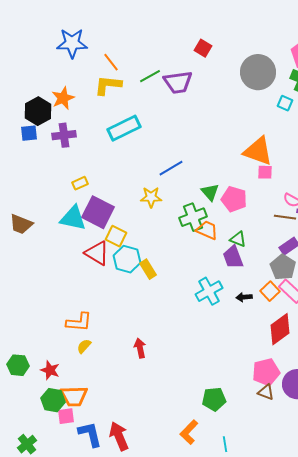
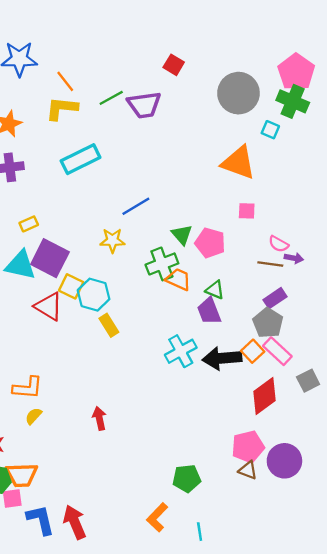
orange triangle: (258, 151) -> (238, 163), moved
cyan hexagon: (127, 259) -> (94, 295), moved
black arrow: (244, 297) -> (222, 358), size x2.0

